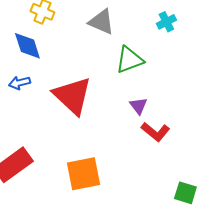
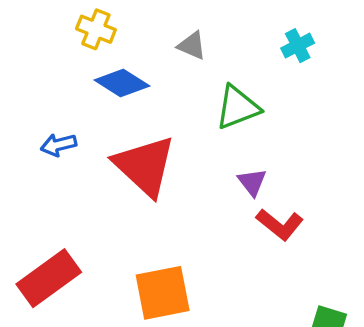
gray triangle: (101, 22) -> (192, 46), size x0.7
blue diamond: (27, 46) -> (122, 83), moved, turned -40

